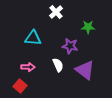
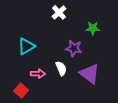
cyan triangle: (33, 38) -> (26, 46), moved, turned -36
pink arrow: (28, 67) -> (38, 74), moved

